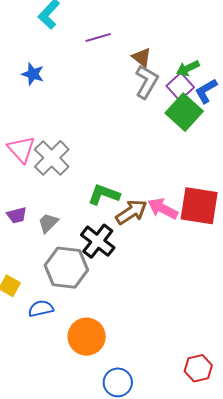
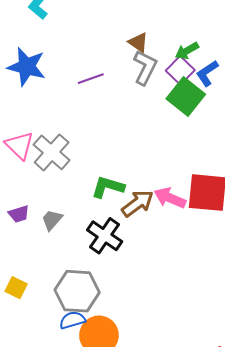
purple line: (98, 37) -> (91, 79), moved
blue star: (33, 74) -> (27, 67), size x1.6
gray hexagon: (66, 268) -> (77, 291), moved
blue semicircle: (41, 309) -> (72, 320), moved

